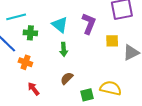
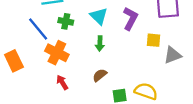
orange cross: (25, 62) -> (57, 53), size x1.5

